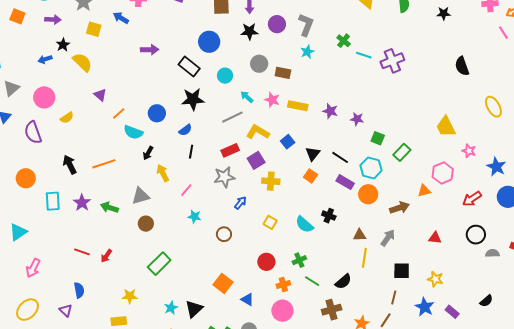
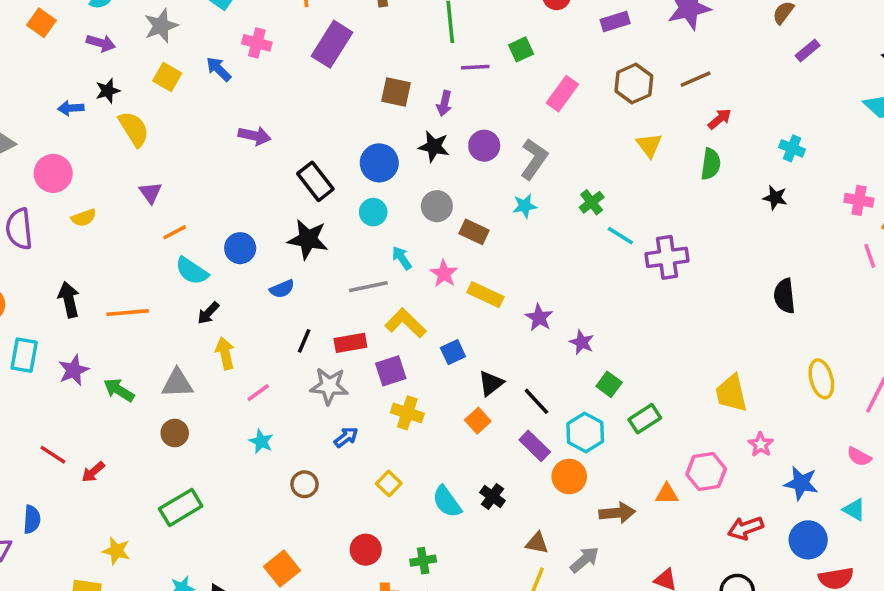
blue circle: (209, 42) -> (379, 163), moved
black line: (191, 152) -> (304, 341), moved
blue star: (496, 167) -> (801, 483), turned -30

